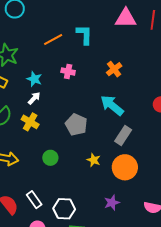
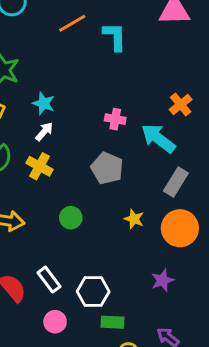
orange line: (53, 40) -> (72, 23), moved
orange cross: (114, 69) -> (181, 104), moved
pink cross: (68, 71) -> (115, 119), moved

